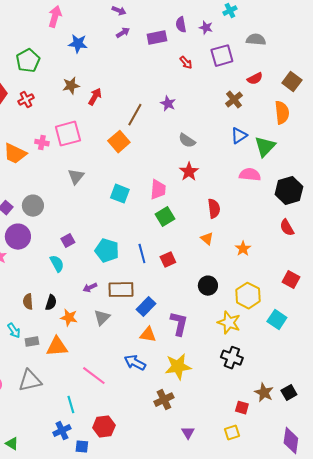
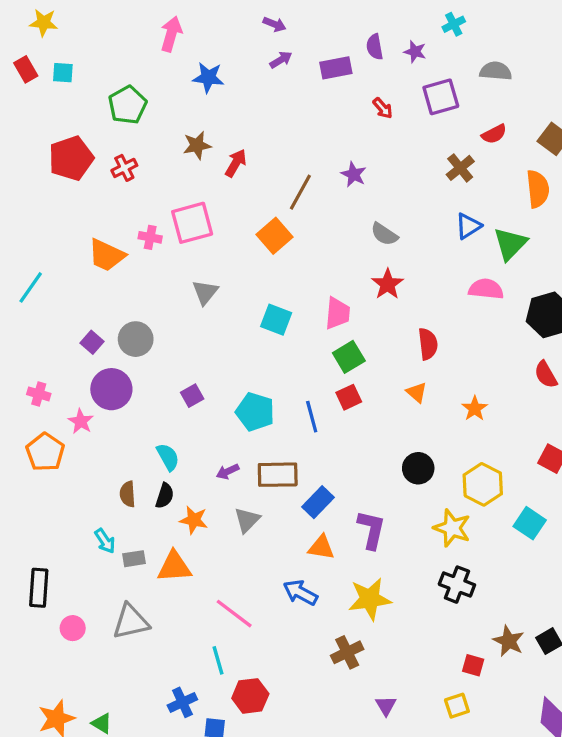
red square: (168, 260) -> (349, 397), moved
cyan semicircle: (57, 264) -> (168, 457), moved
cyan line: (71, 405) -> (218, 660), moved

